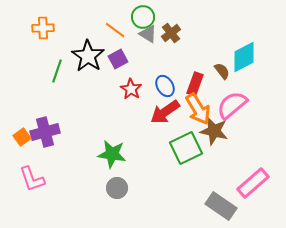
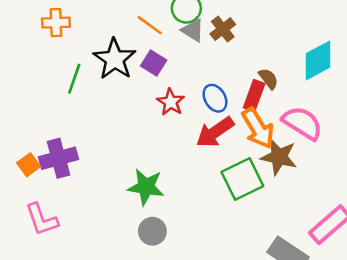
purple square: (118, 59) -> (154, 63), turned -30
brown semicircle: (222, 71) -> (268, 79), moved
pink semicircle: (232, 105) -> (302, 123), turned 72

